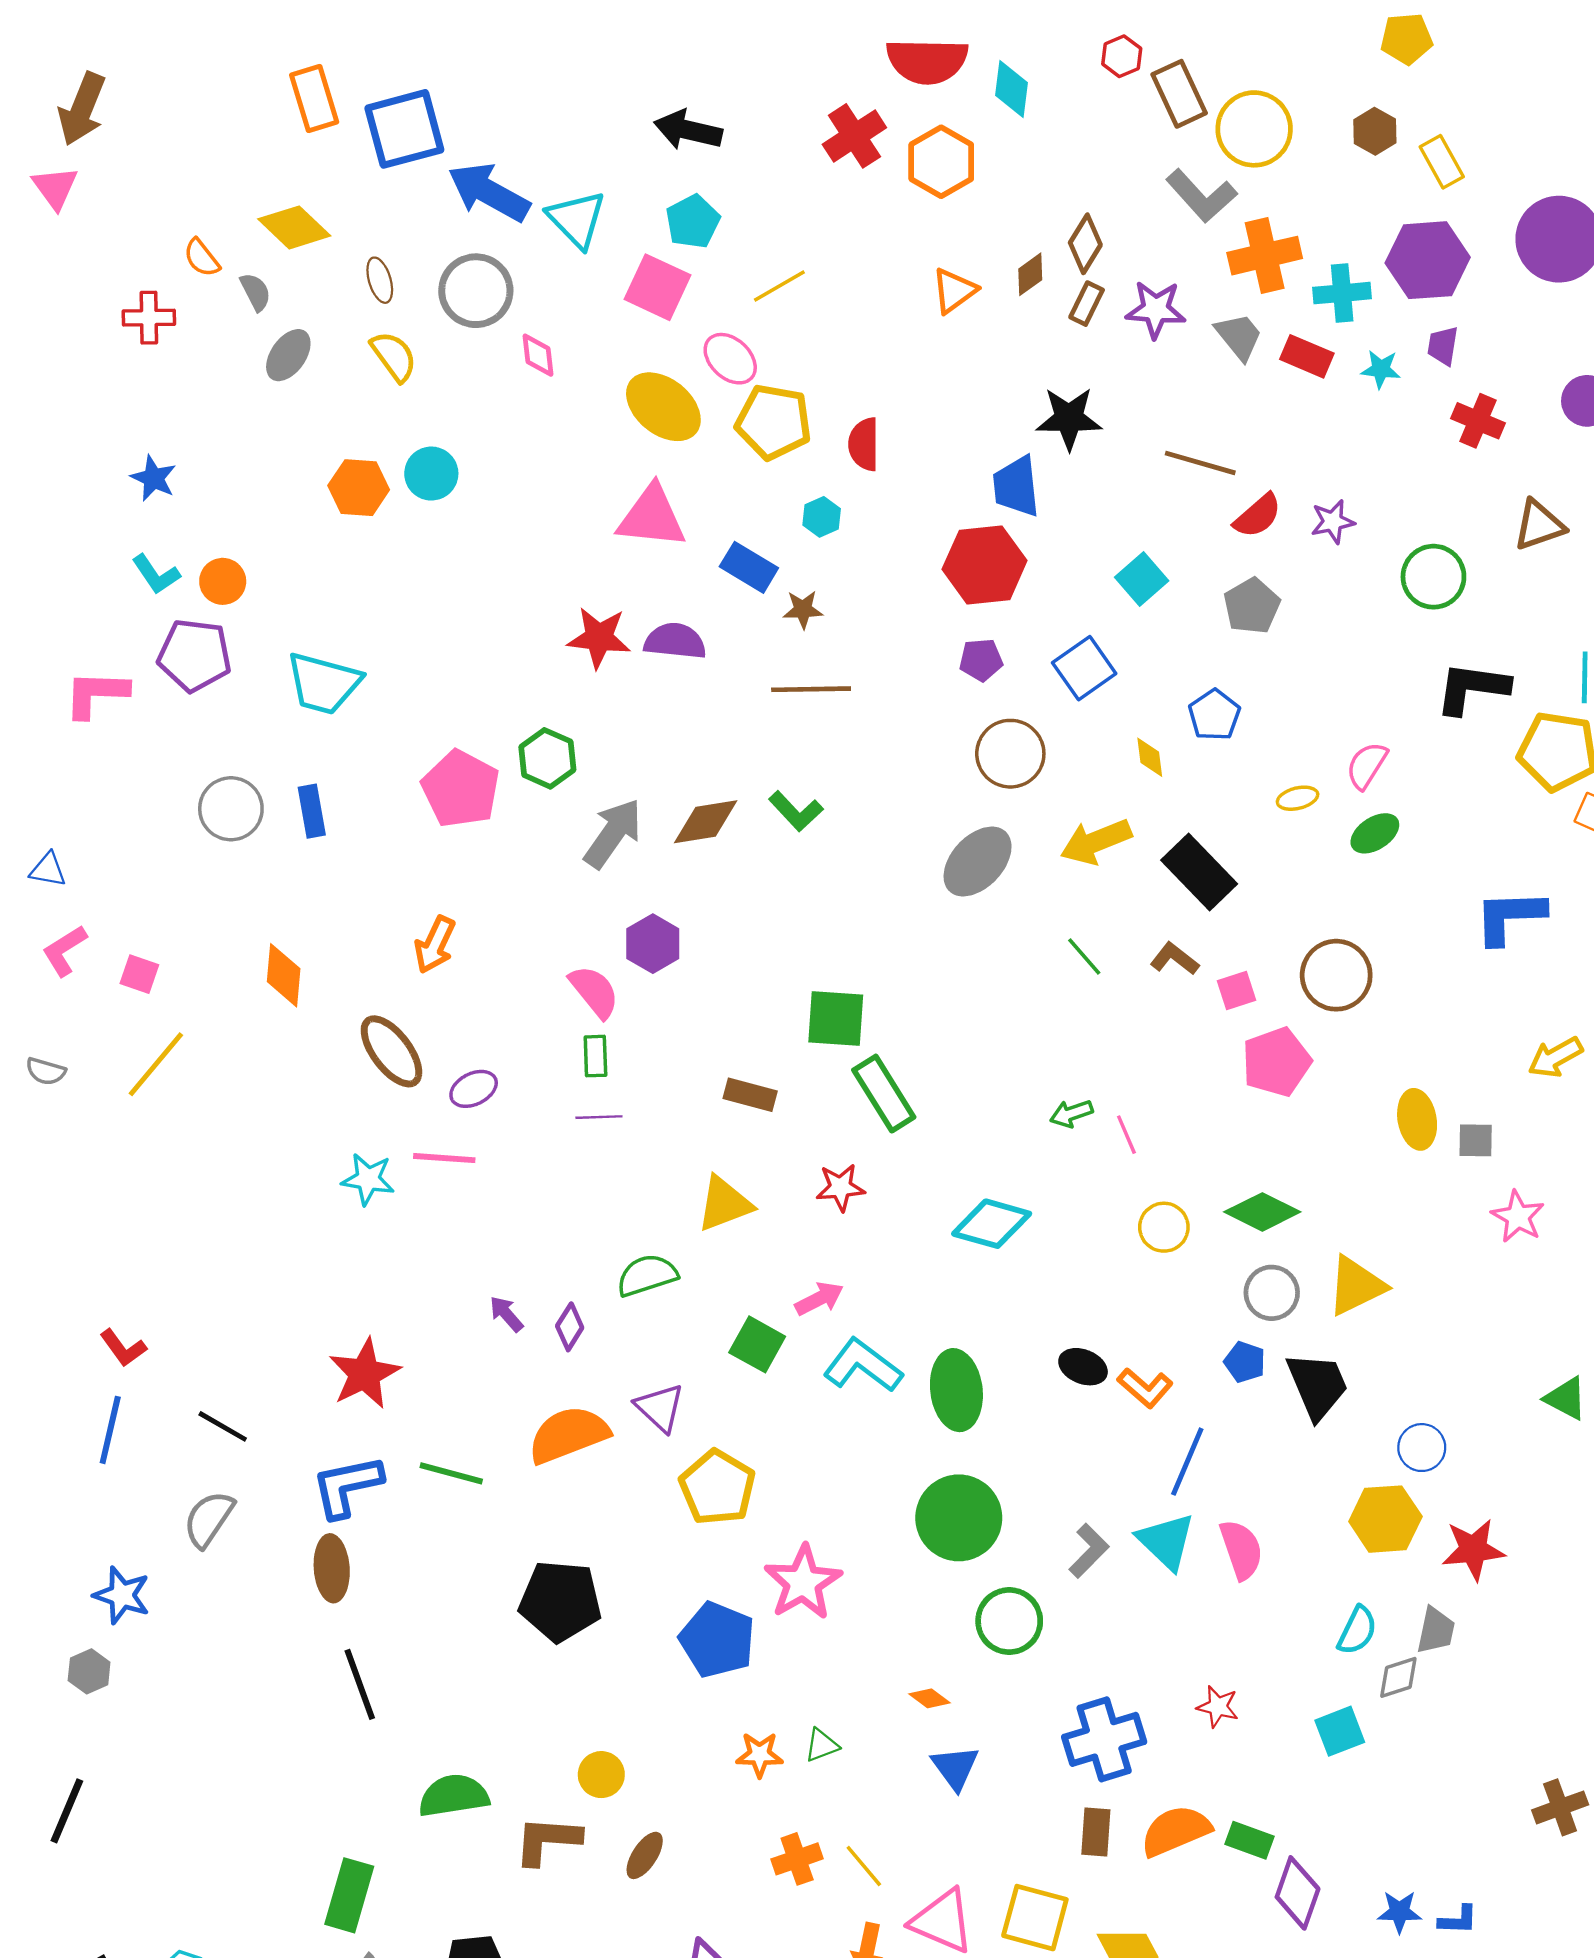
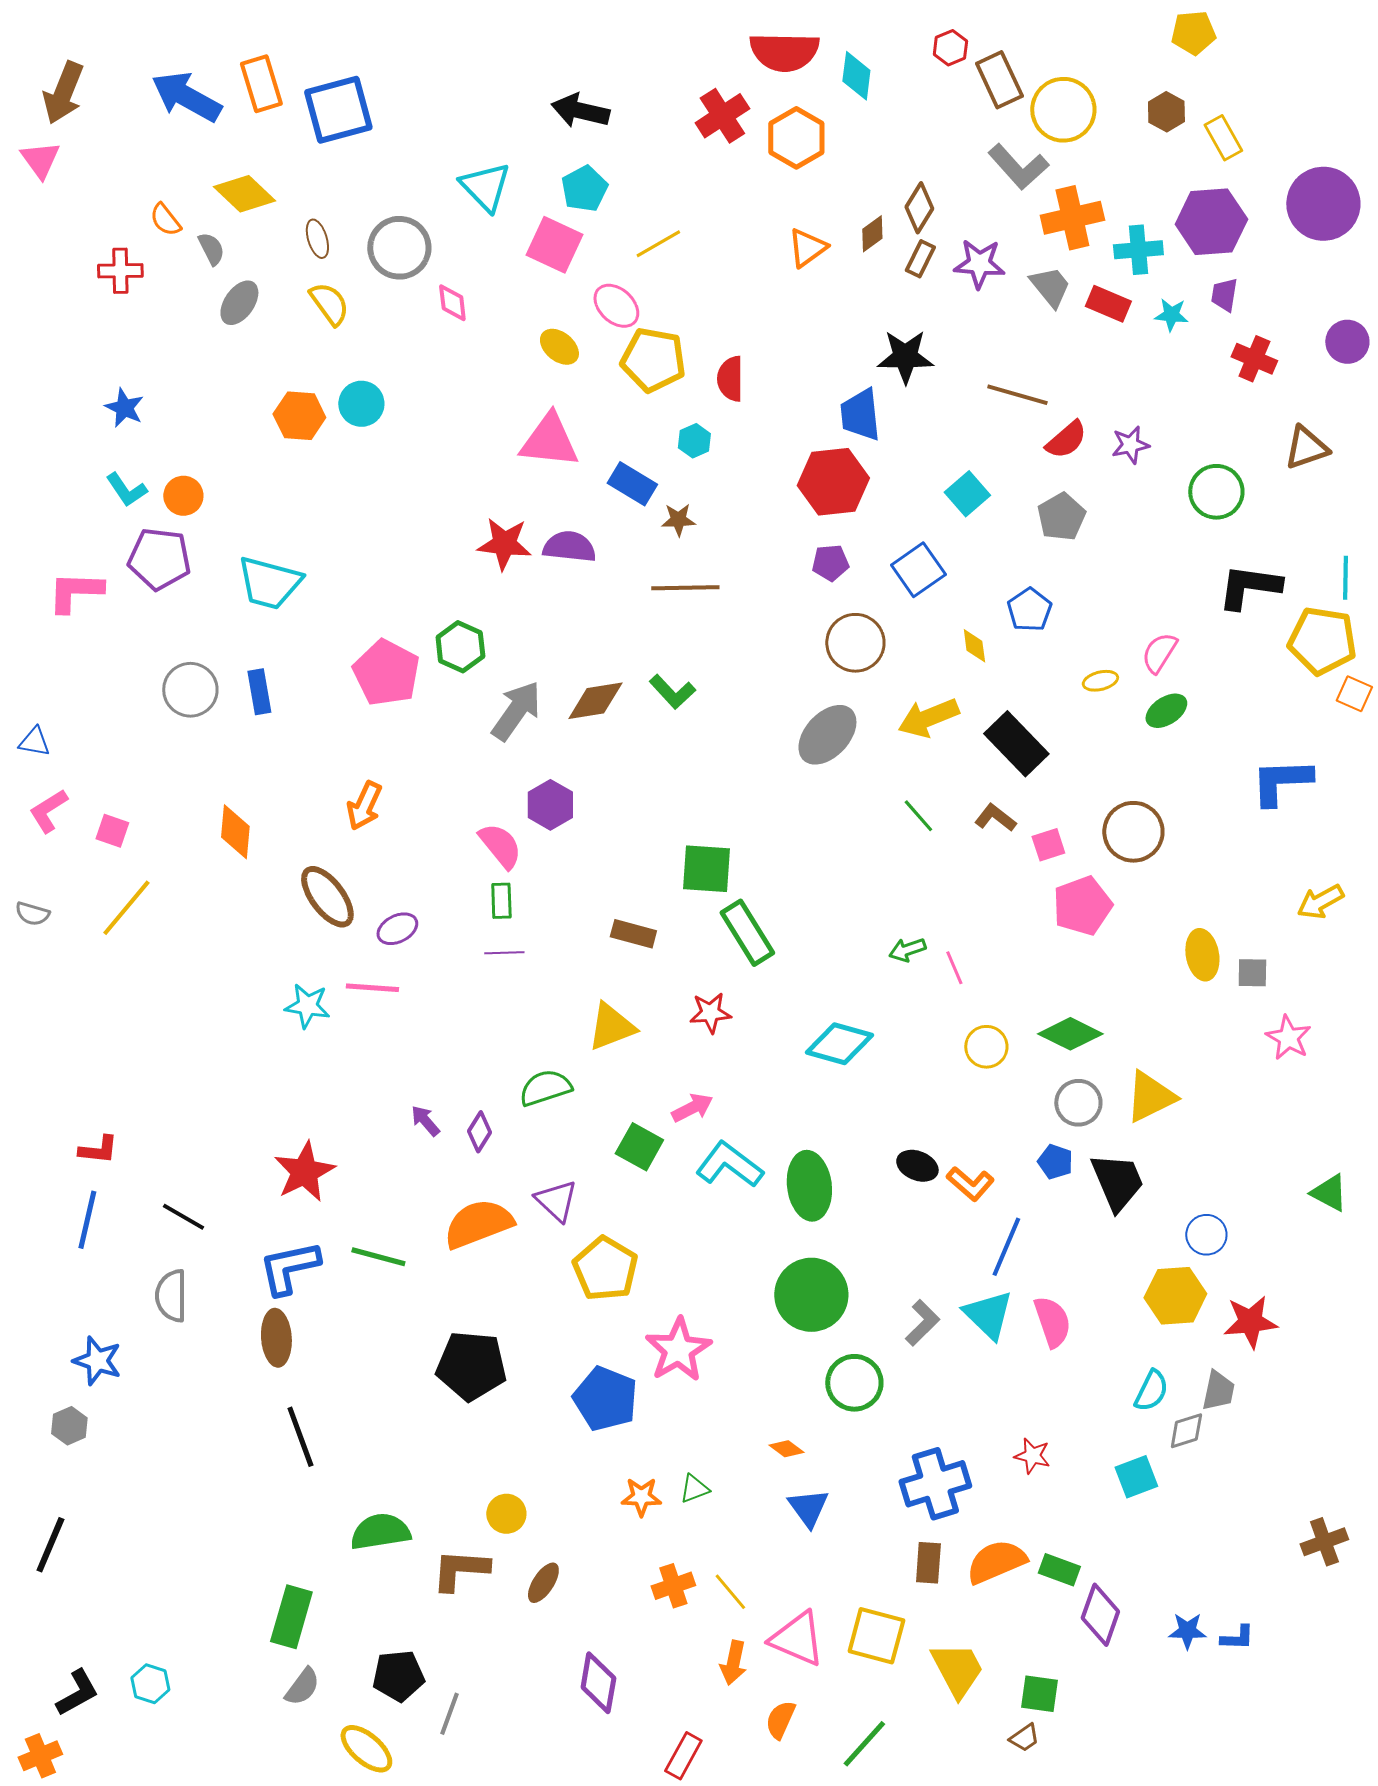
blue arrow: (489, 192) -> (186, 97), moved
yellow ellipse: (663, 407) -> (559, 347), size x0.6
red L-shape: (123, 1348) -> (98, 1150), turned -48
gray semicircle: (209, 1519) -> (171, 1296), turned -34

